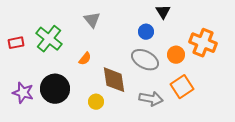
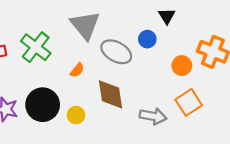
gray triangle: (92, 20) -> (85, 25), size x1.6
gray ellipse: (145, 60) -> (116, 52), moved
yellow circle: (96, 102) -> (76, 115), moved

